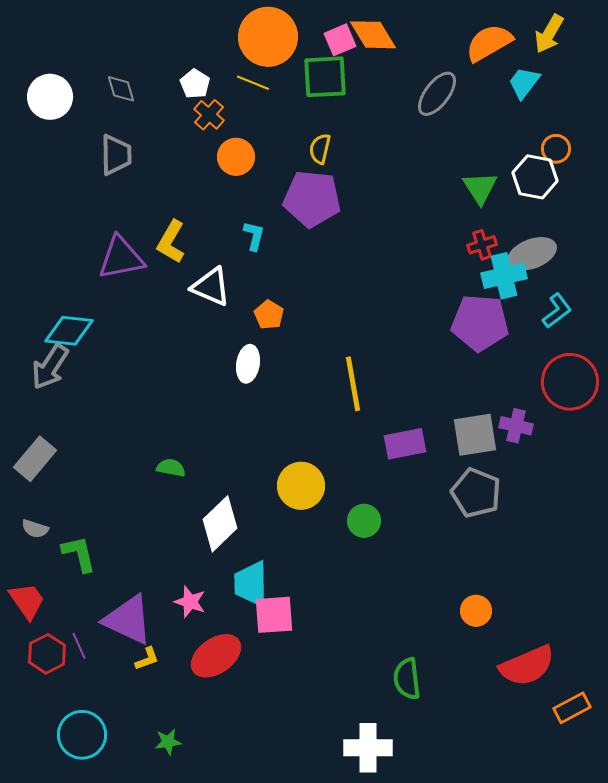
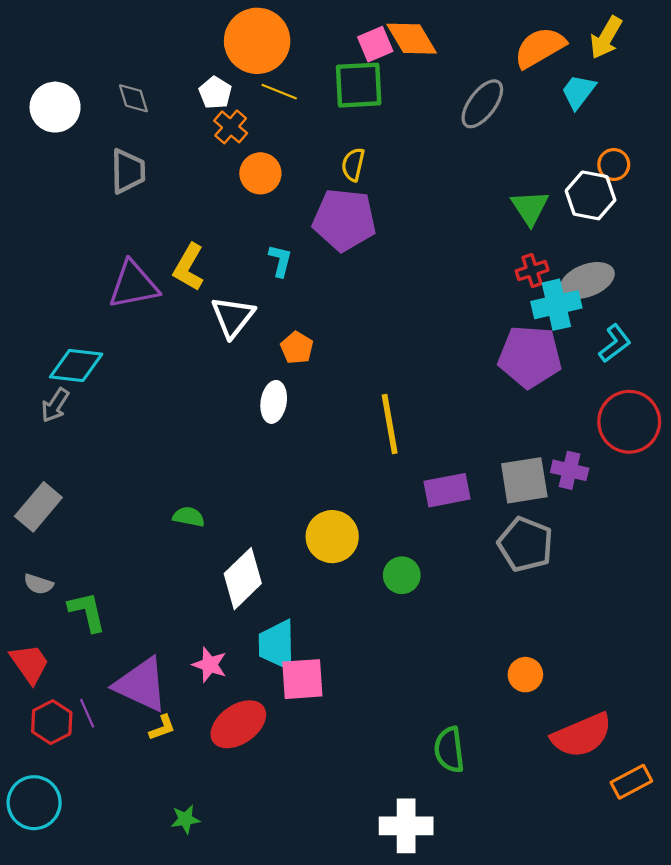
orange circle: (268, 37) -> (257, 41), moved
white triangle: (211, 287) -> (233, 317), turned 45
gray arrow: (50, 367) -> (55, 405), size x0.7
cyan circle: (82, 735) -> (34, 803), moved

